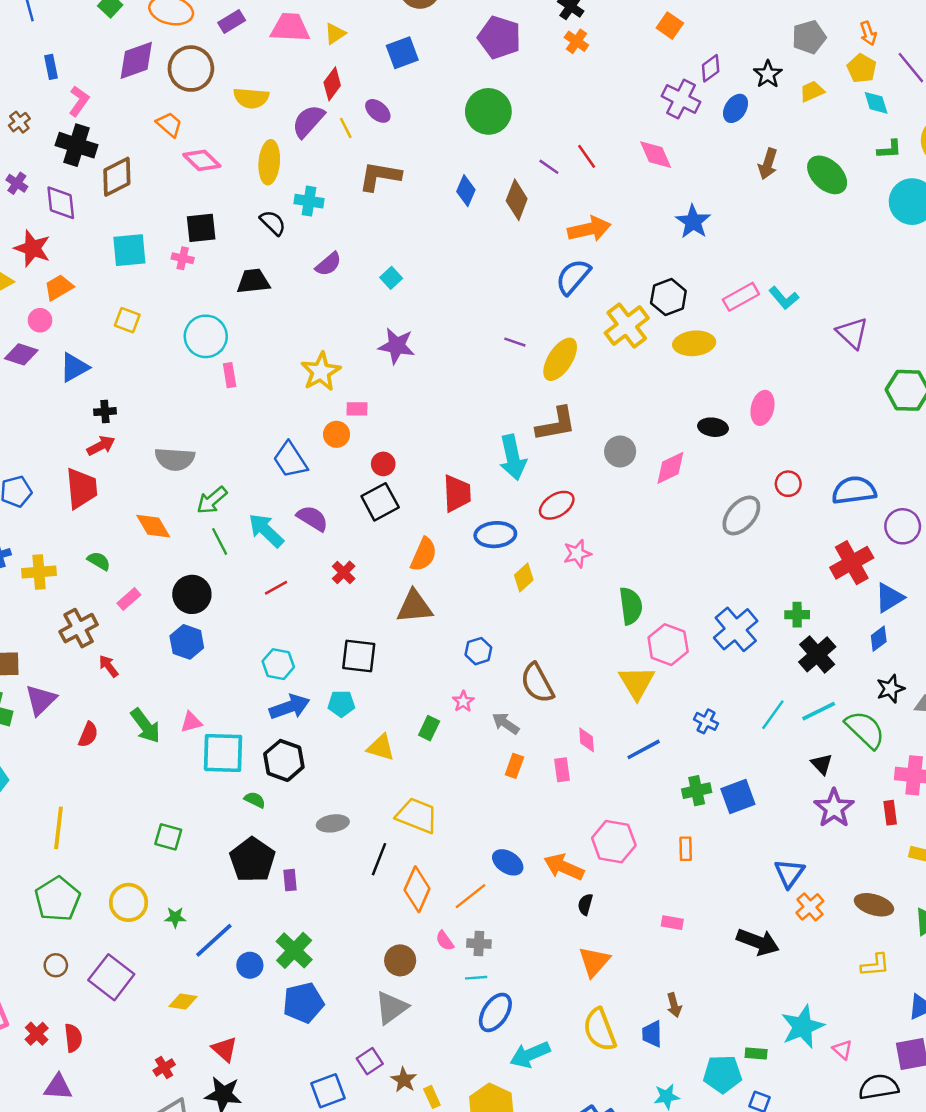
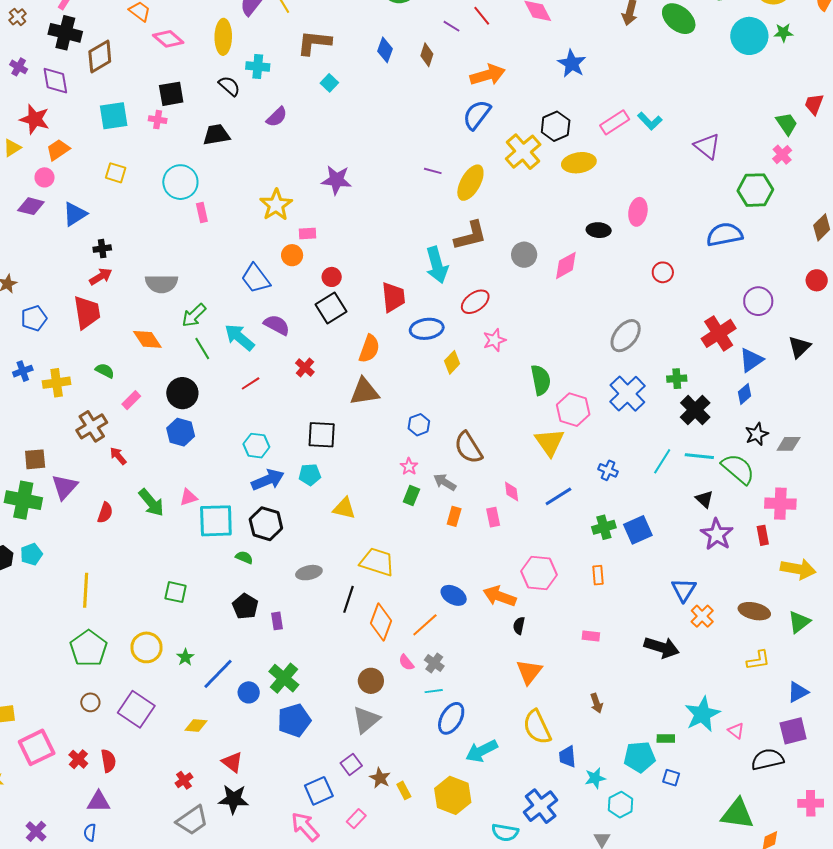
brown diamond: (517, 200) -> (427, 55), size x0.7
cyan square: (391, 278) -> (329, 83), moved
blue semicircle: (854, 490) -> (725, 235), moved
gray ellipse: (741, 515) -> (626, 336), moved
cyan line: (819, 711) -> (699, 456), turned 36
green rectangle: (429, 728) -> (411, 496), moved
black pentagon: (252, 860) -> (245, 606), size x0.7
green star: (175, 917) -> (185, 657), turned -30
gray cross: (479, 944) -> (434, 663), turned 36
blue trapezoid: (652, 1034) -> (567, 757), moved

